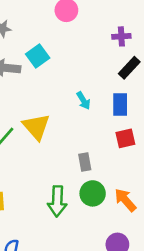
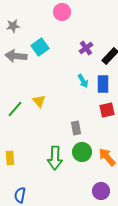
purple cross: (121, 36) -> (86, 48), moved, turned -32
cyan arrow: (83, 101) -> (83, 81), moved
yellow triangle: (36, 127) -> (39, 101), size x0.6

